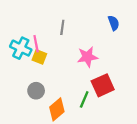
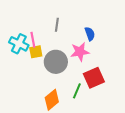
blue semicircle: (114, 23) -> (90, 34), moved
yellow square: (39, 57) -> (36, 52), turned -32
gray circle: (36, 91) -> (56, 62), moved, size x1.5

